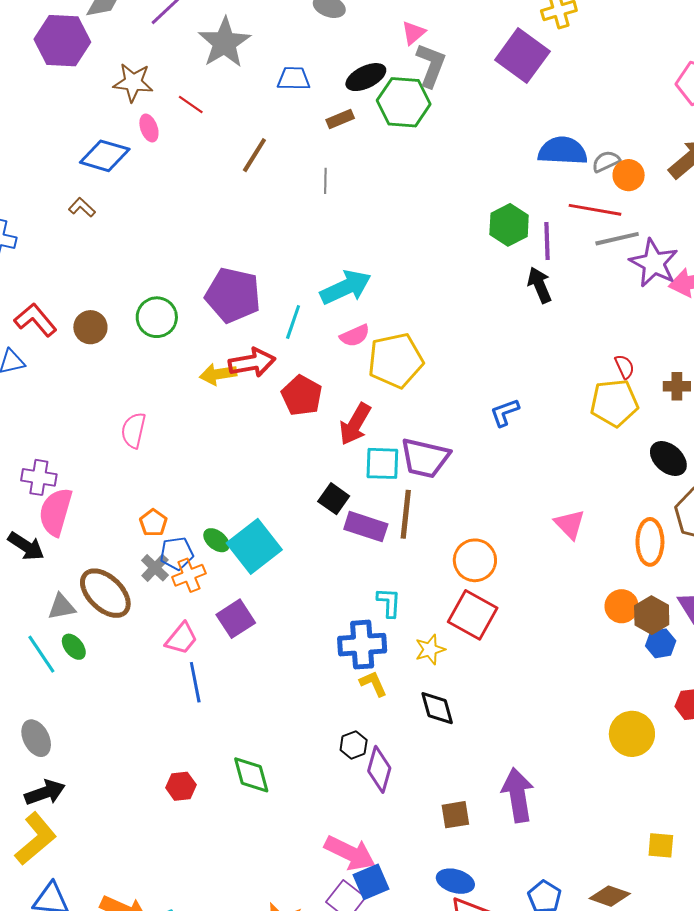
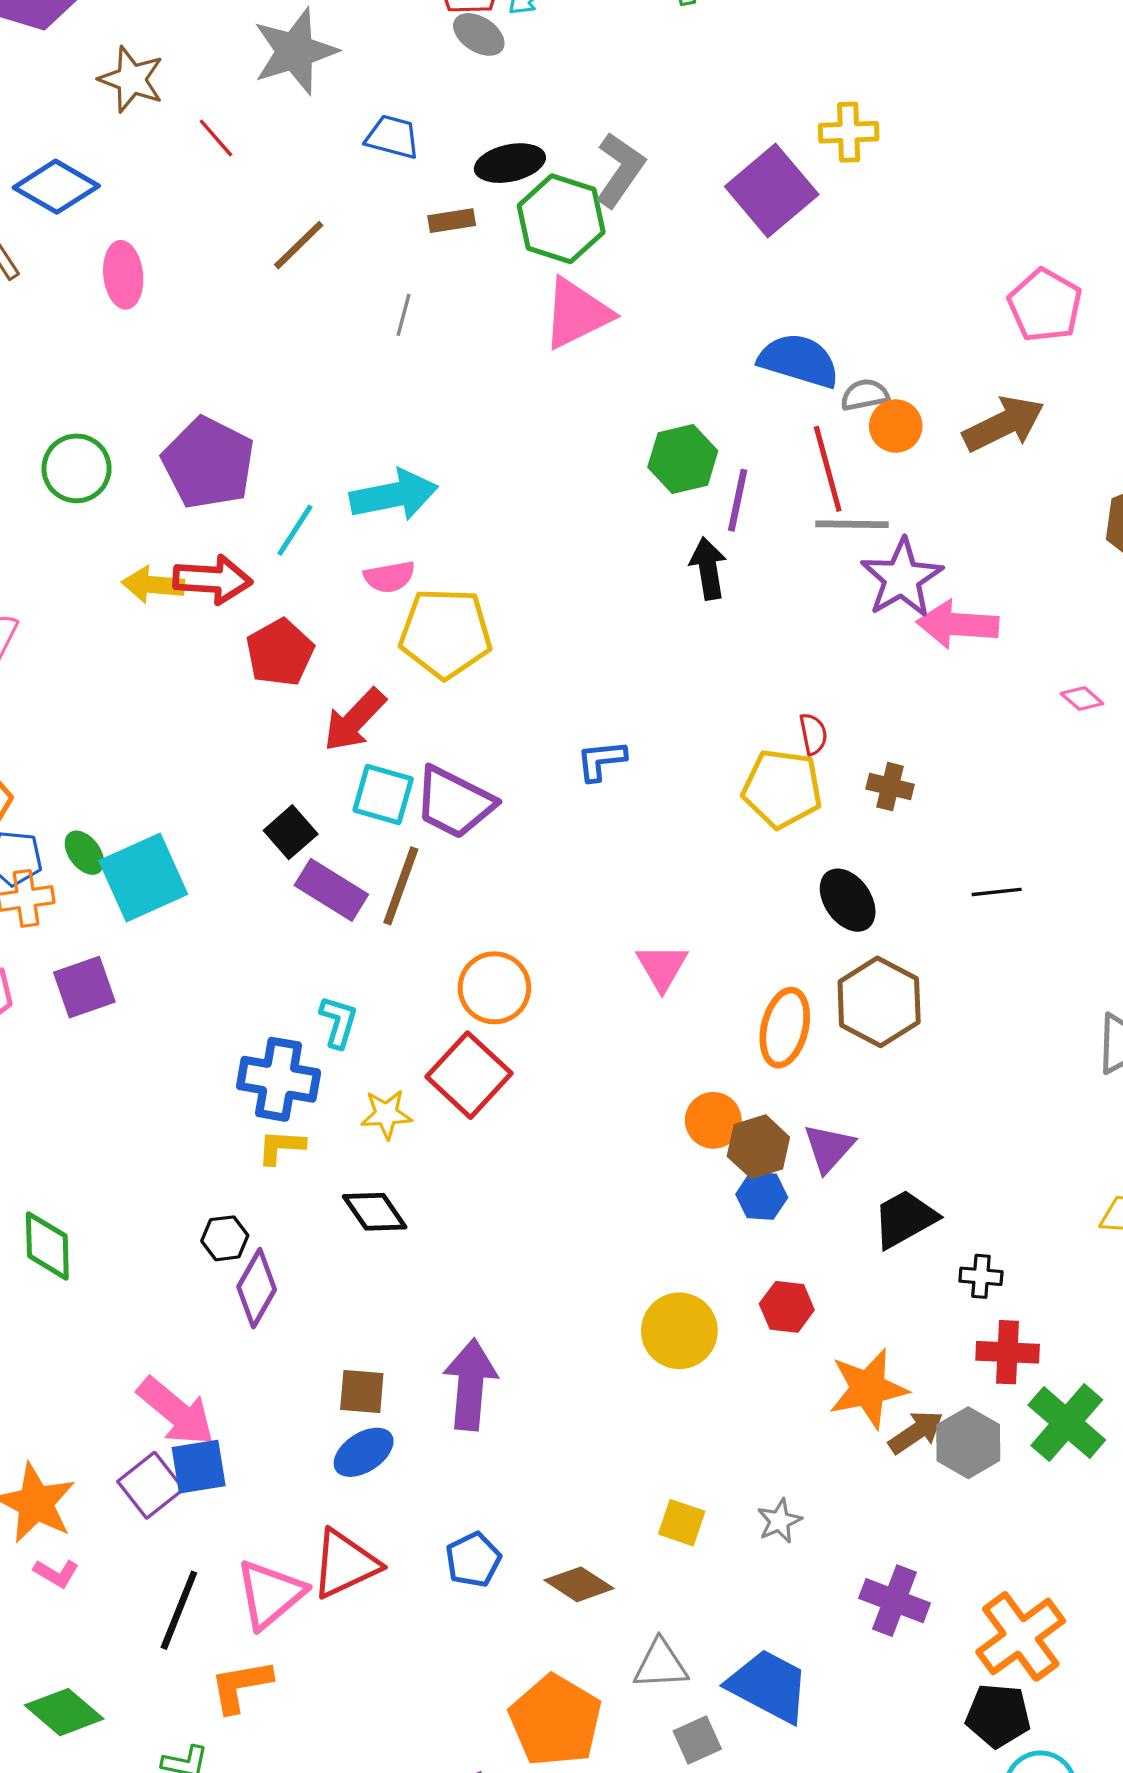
pink triangle: (413, 33) -> (577, 313), moved, size x1.8
pink ellipse: (149, 128) -> (123, 275), moved, size x1.4
red line: (595, 210) -> (828, 469), turned 51
yellow L-shape: (373, 684) -> (281, 1147), turned -76
black diamond: (437, 708) -> (375, 1212), turned -33
blue ellipse: (455, 881) -> (364, 1452), moved, turned -63

